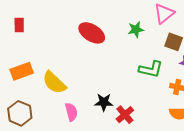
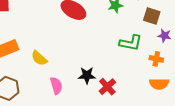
yellow semicircle: (54, 83) -> (39, 58), size x0.7

